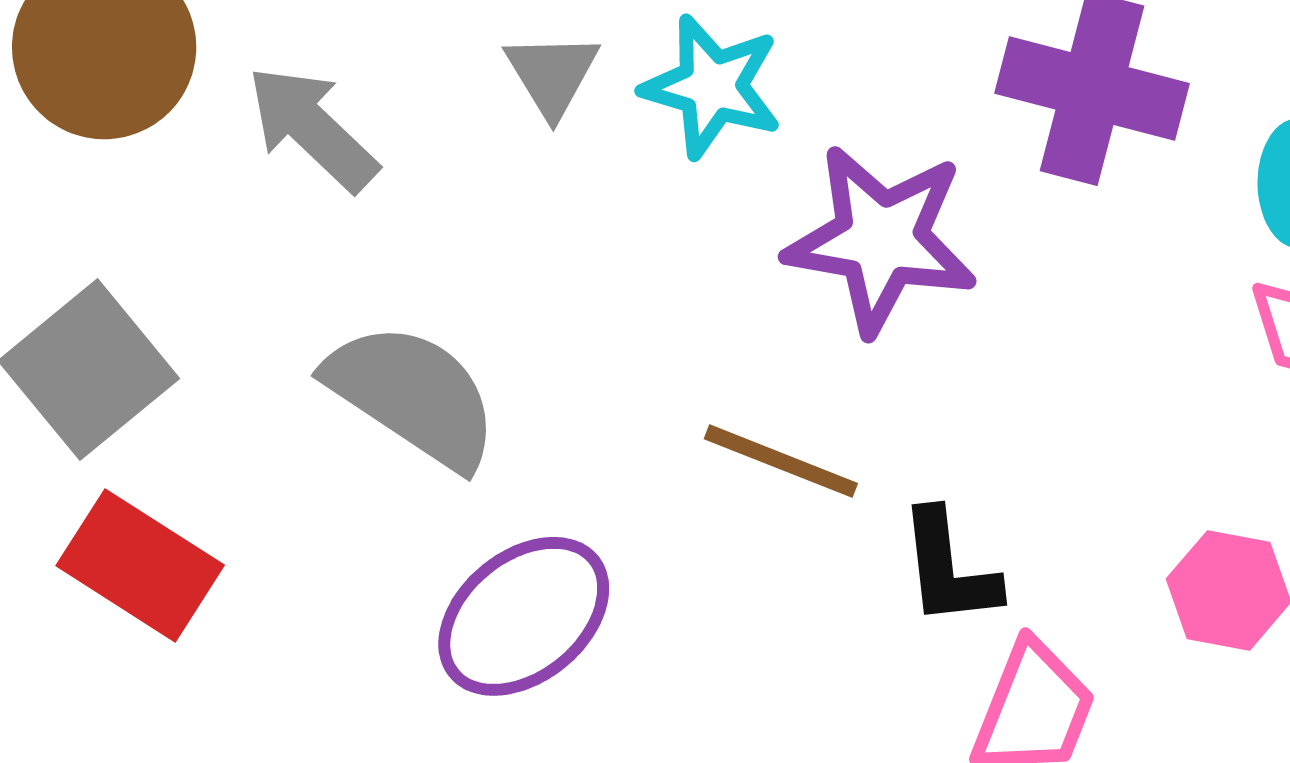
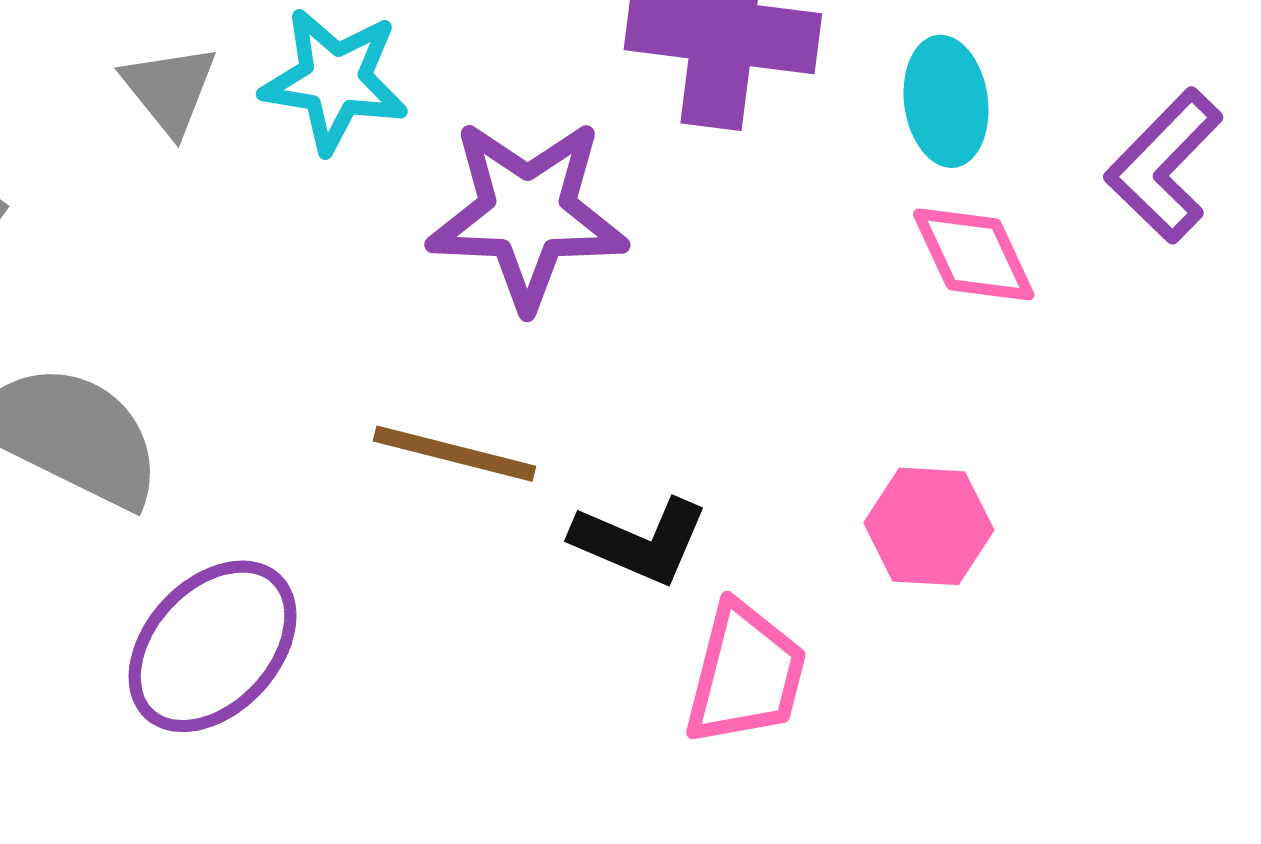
black L-shape: (949, 568) -> (640, 541), turned -53

